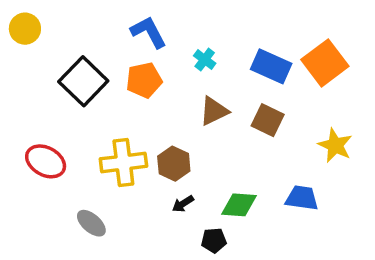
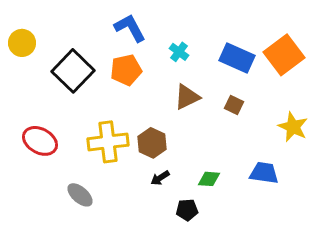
yellow circle: (25, 29) -> (22, 43), moved
brown square: (268, 120) -> (234, 105), size x0.7
green diamond: (239, 205) -> (209, 179), size x0.7

